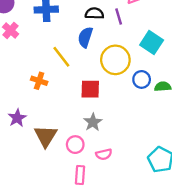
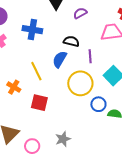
purple line: (119, 17) -> (90, 56), moved
red square: (90, 89) -> (39, 103), moved
gray star: (93, 122) -> (63, 139), moved

